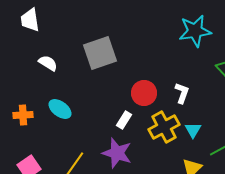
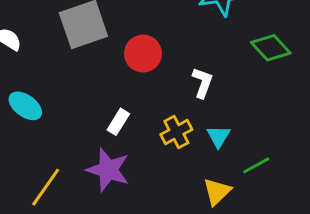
red circle: (144, 93) -> (143, 54), moved
yellow cross: (164, 127) -> (176, 132), size x0.7

